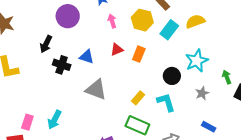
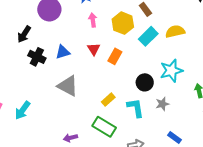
red triangle: (117, 50) -> (94, 49), turned -48
blue triangle: (87, 57) -> (63, 52), turned -42
gray star: (202, 93) -> (162, 104), moved

